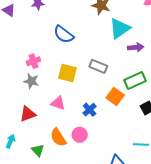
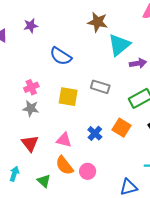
orange square: (115, 96) -> (121, 128), moved
pink triangle: (58, 103) -> (64, 140), moved
red triangle: (28, 114) -> (30, 143), turned -42
pink circle: (80, 135) -> (88, 171), moved

